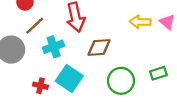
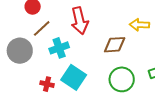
brown diamond: (99, 47) -> (115, 45), moved

